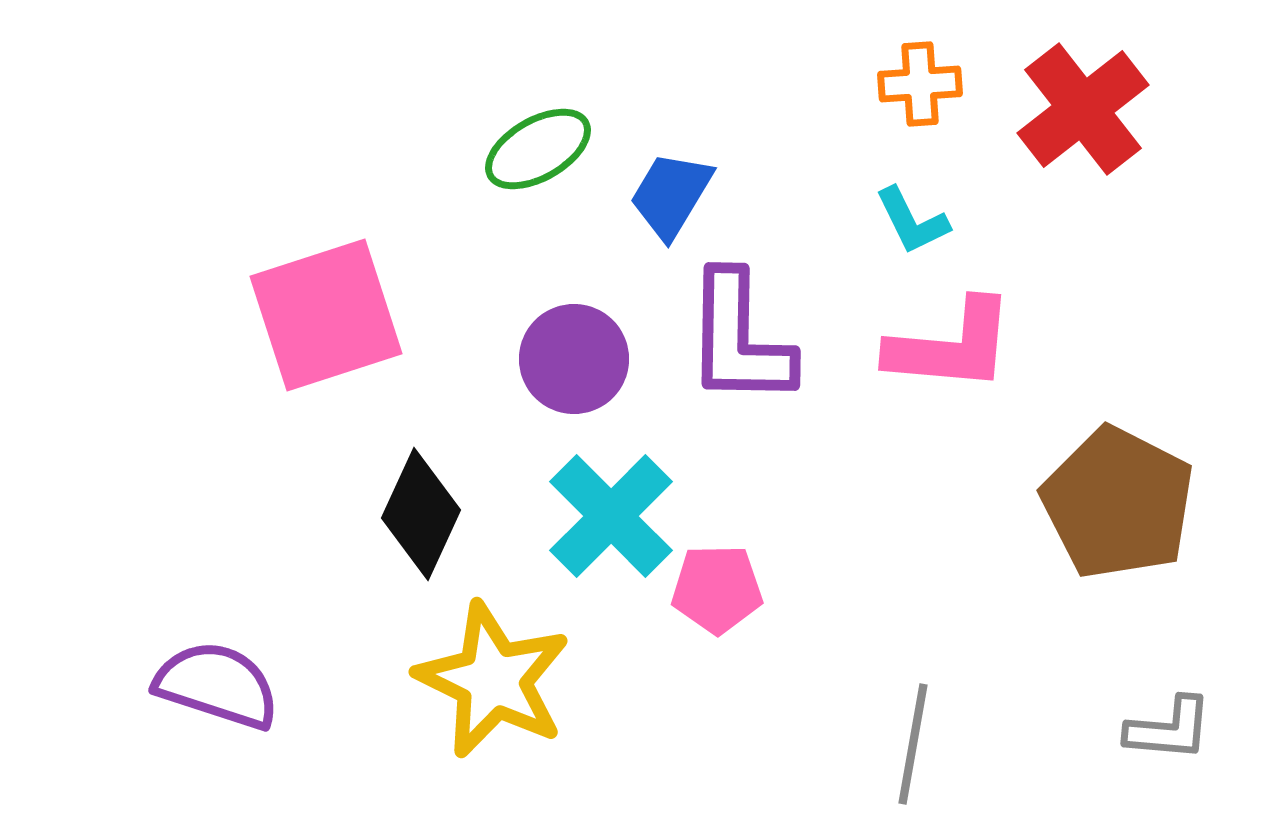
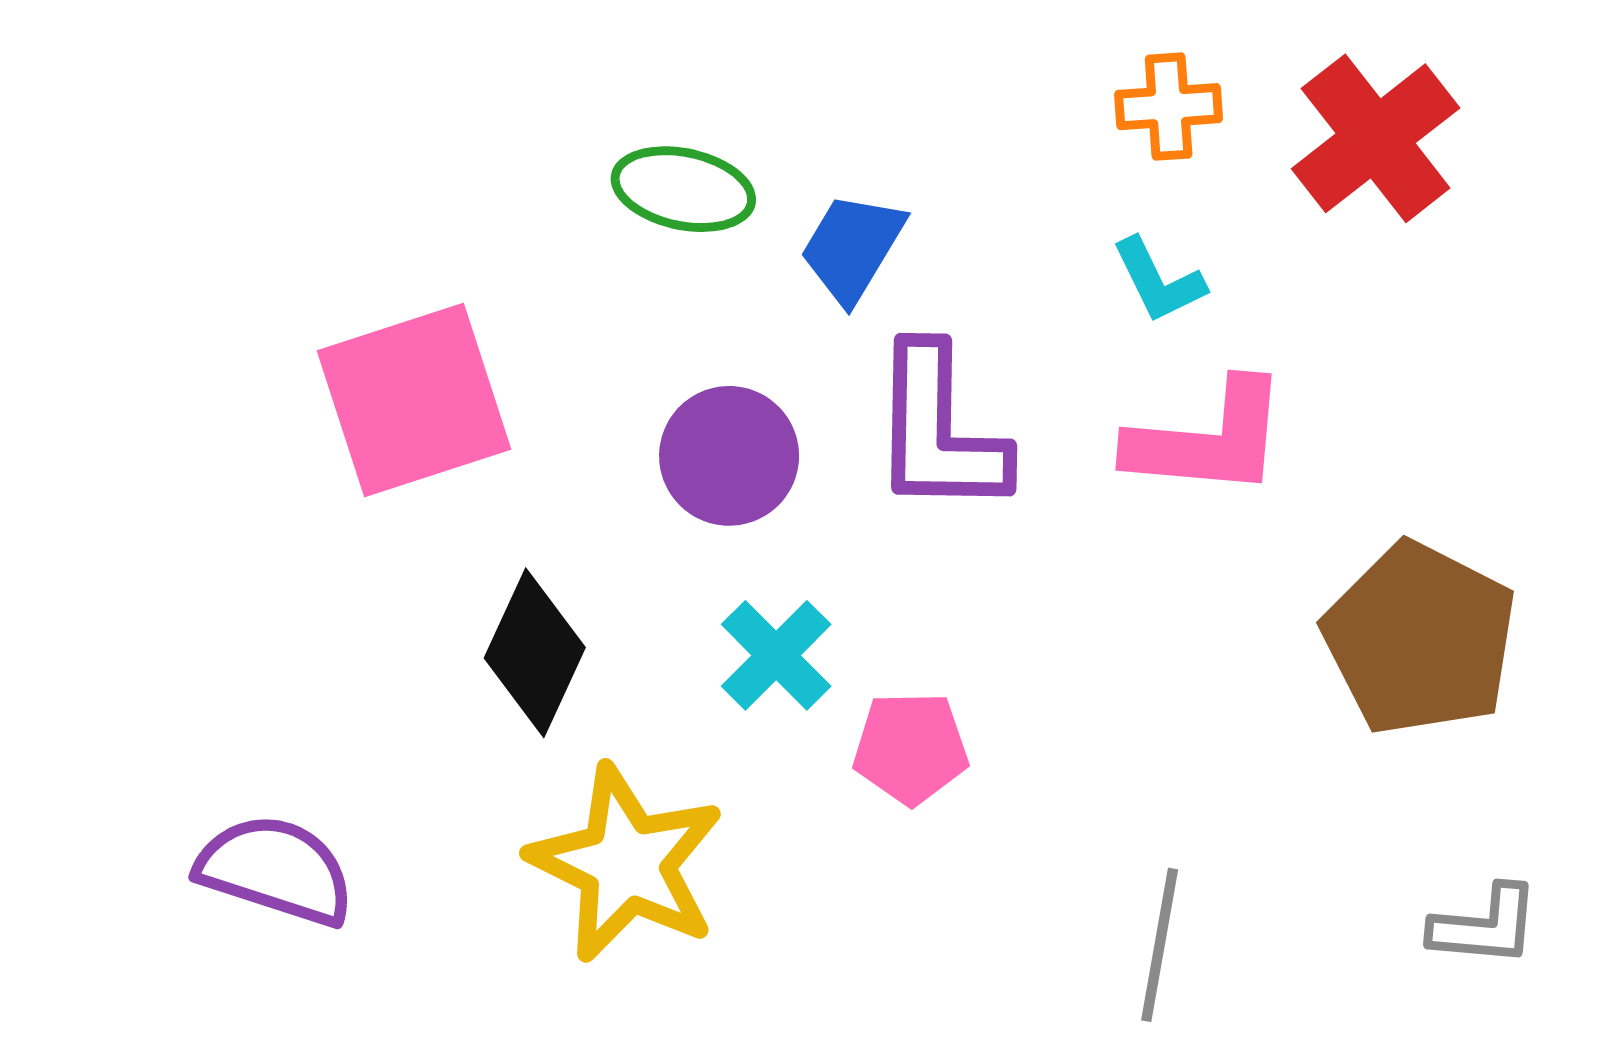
green ellipse: (538, 149) -> (683, 189), turned 42
cyan cross: (611, 516) -> (776, 655), size x0.7

